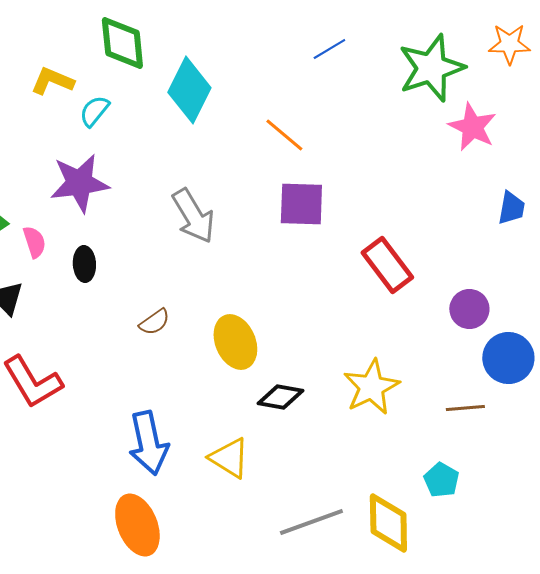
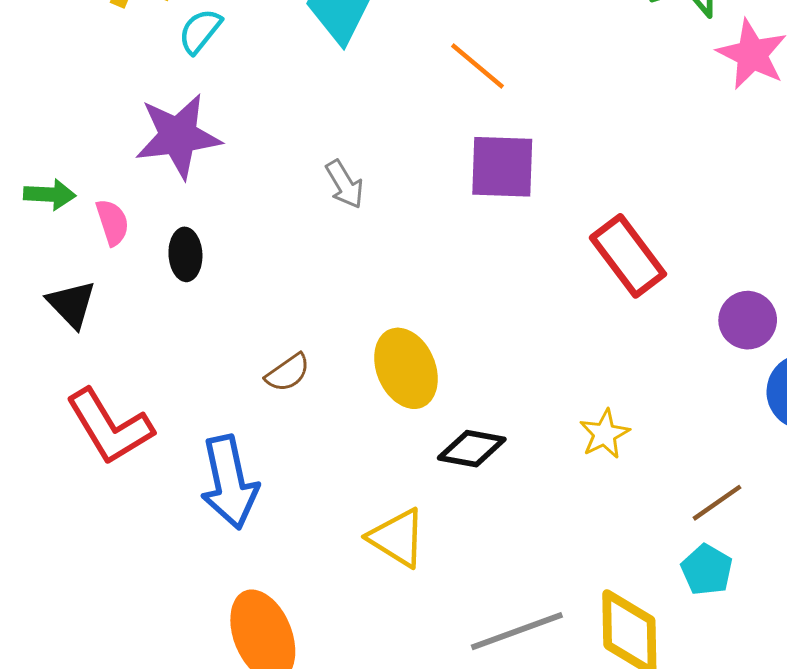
gray arrow: (193, 216) -> (345, 184), size x0.6
brown semicircle: (154, 322) -> (288, 373), moved
yellow star: (371, 387) -> (605, 434), size x0.6
brown line: (465, 408) -> (717, 503), moved, turned -30
blue arrow: (148, 443) -> (229, 482), moved

